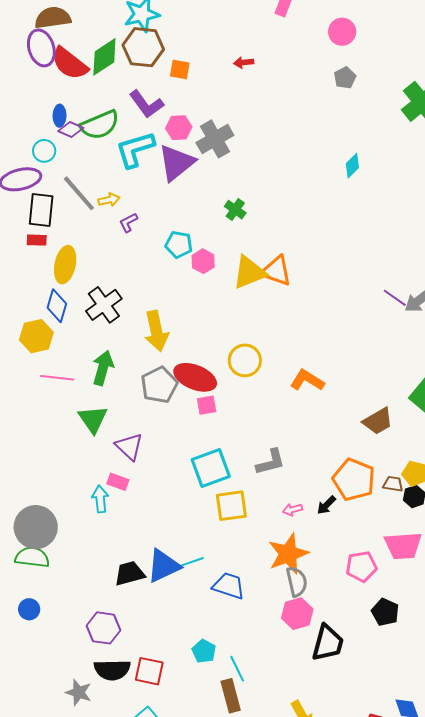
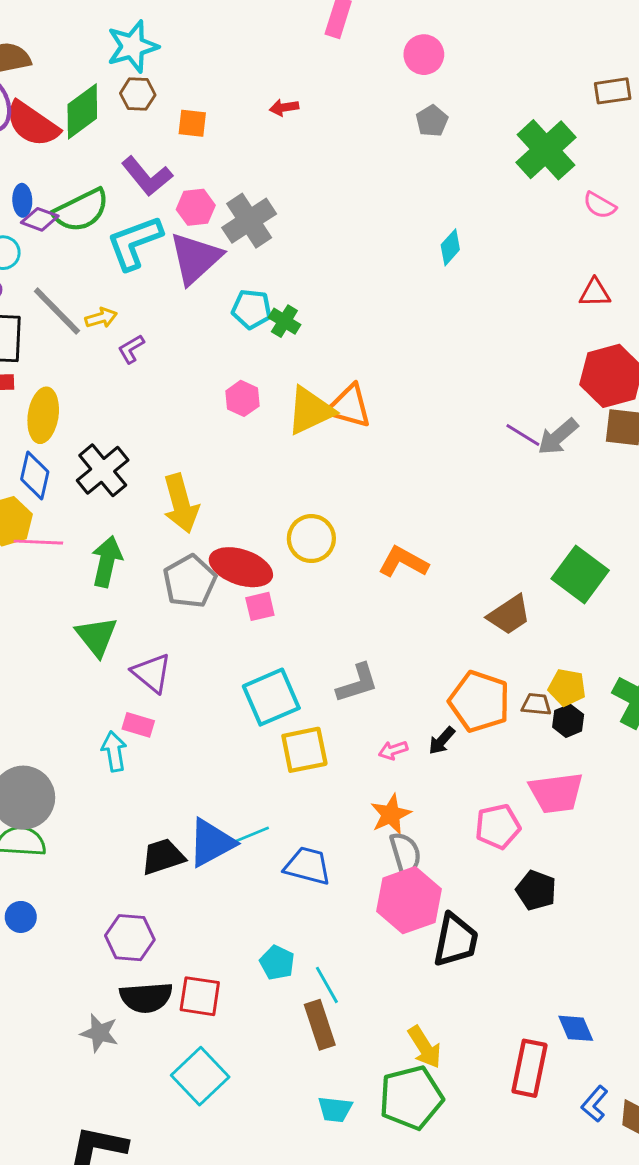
brown hexagon: (143, 47) -> (138, 94), size x0.6
cyan pentagon: (179, 245) -> (252, 309), moved
pink line: (57, 378) -> (38, 542), moved
orange star: (288, 554) -> (391, 814), size x0.7
pink hexagon: (297, 614) -> (409, 900), size x1.4

